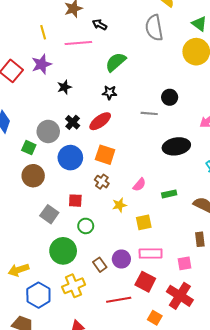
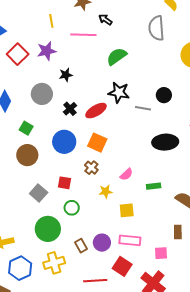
black star: (110, 93) -> (119, 92), moved, size x1.5
gray circle: (48, 131) -> (42, 94), moved

